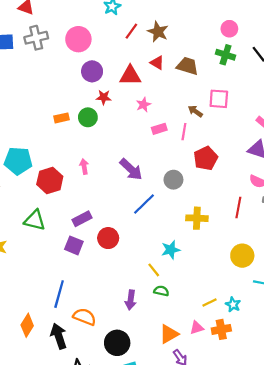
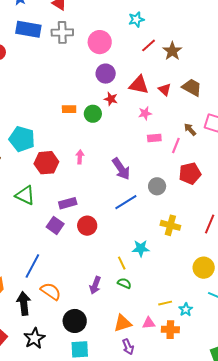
red triangle: (157, 63) -> (165, 90), moved

